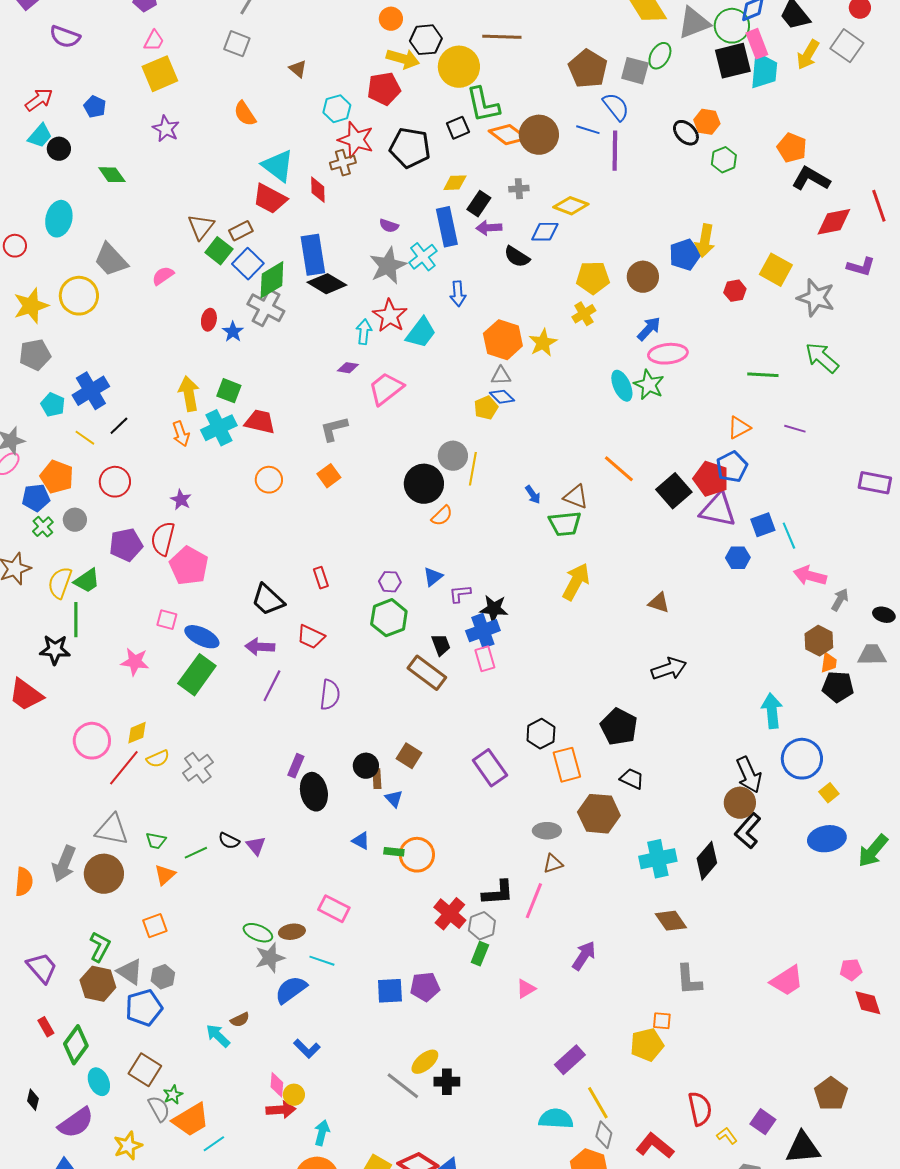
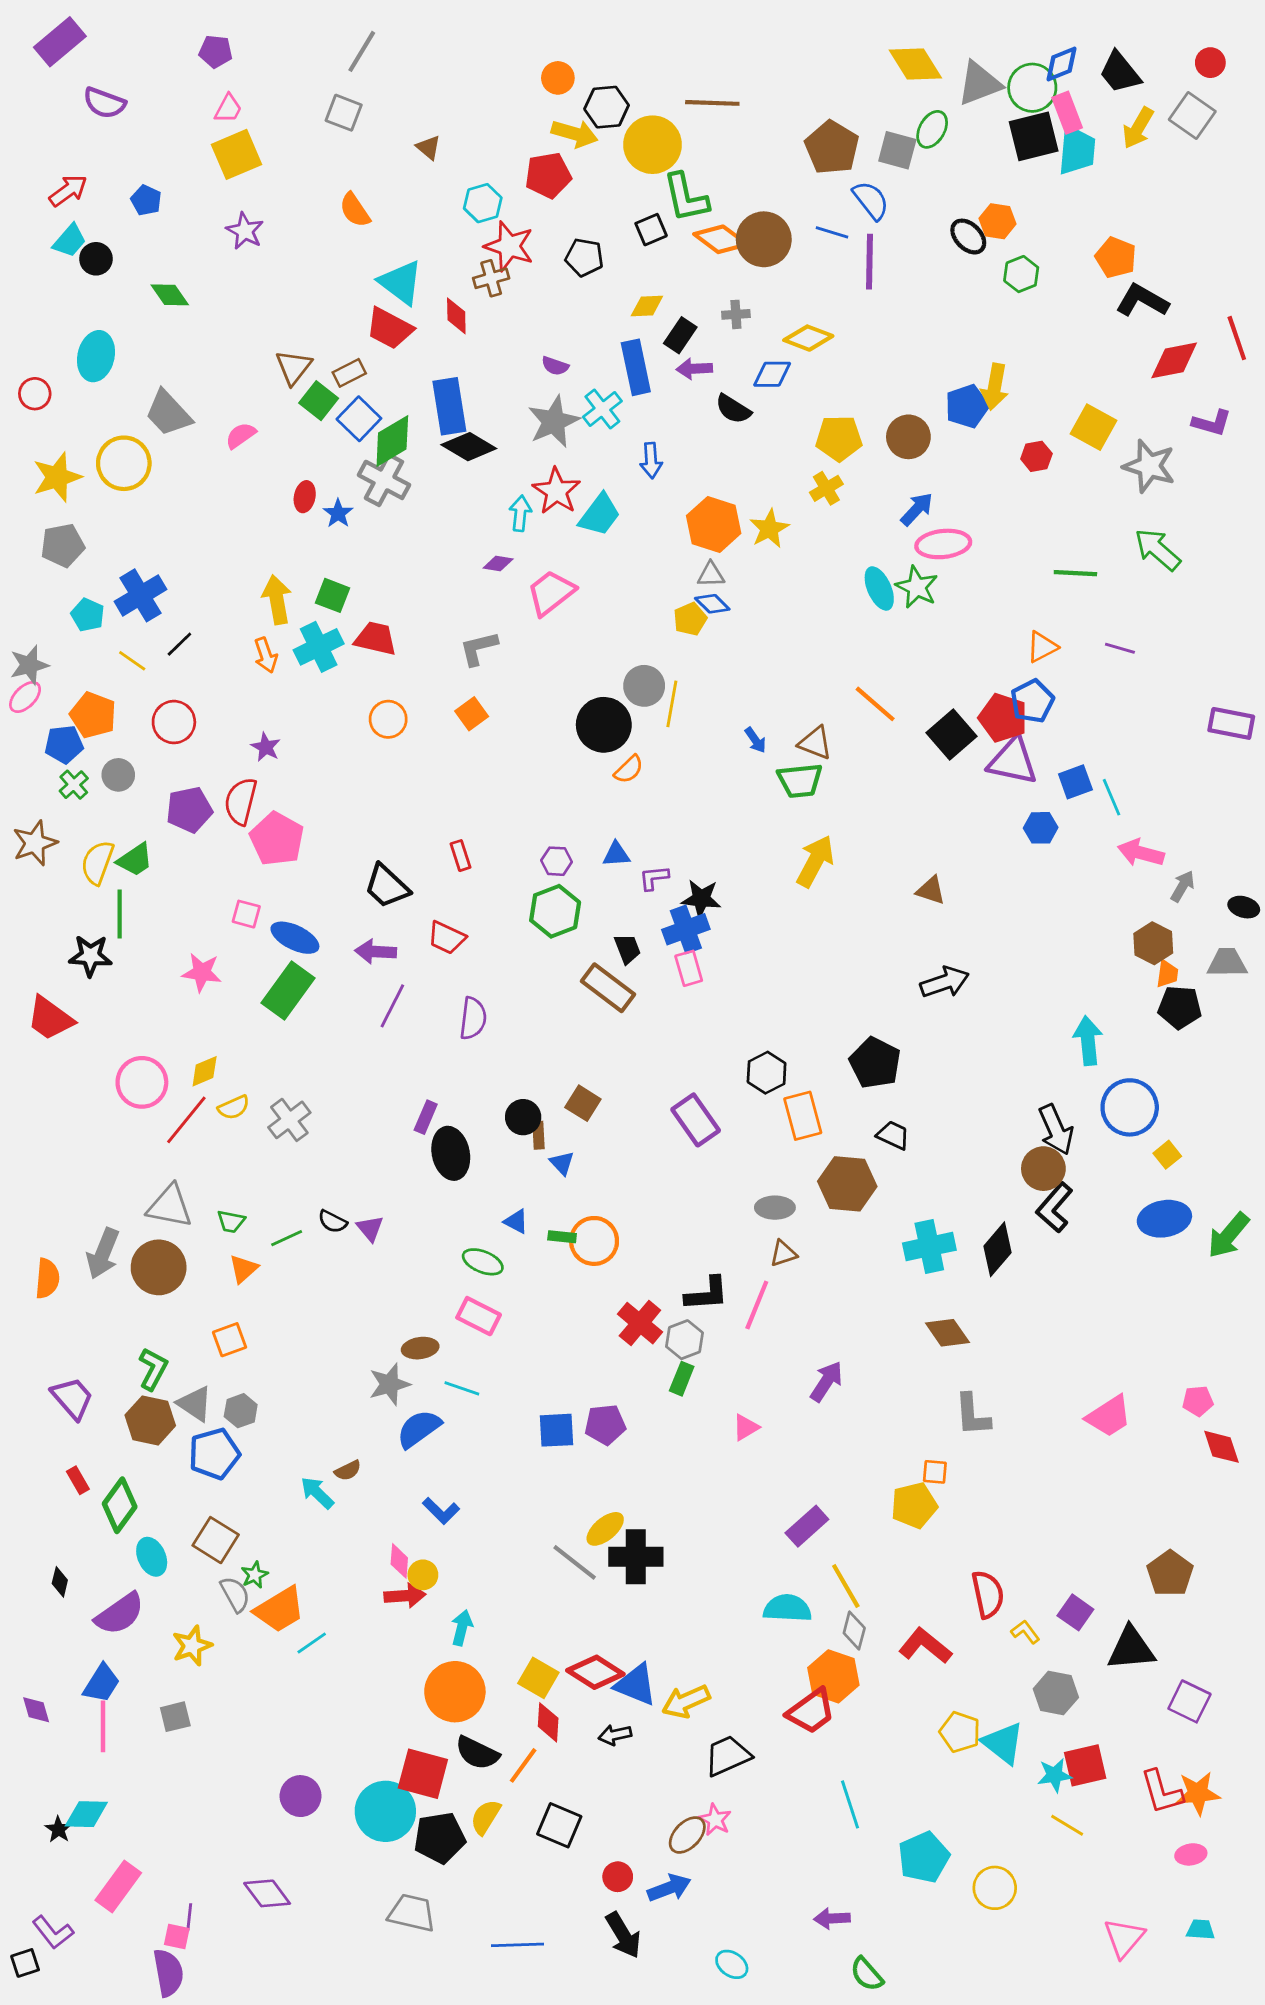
black pentagon: (410, 148) -> (584, 257), size x0.7
blue triangle: (433, 577) -> (616, 854), turned 35
green ellipse: (258, 933) -> (483, 1262), moved
black cross: (447, 1082) -> (636, 1557), size x1.5

